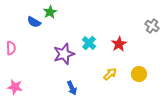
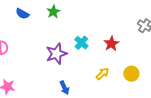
green star: (50, 12) -> (53, 12), moved
blue semicircle: (34, 22) -> (22, 14), moved

